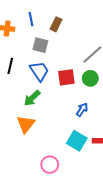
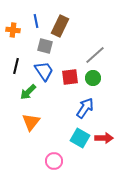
brown rectangle: (56, 24) -> (60, 26), size x1.5
green arrow: (32, 98) -> (28, 92), moved
blue arrow: (82, 110) -> (85, 108), size x1.5

